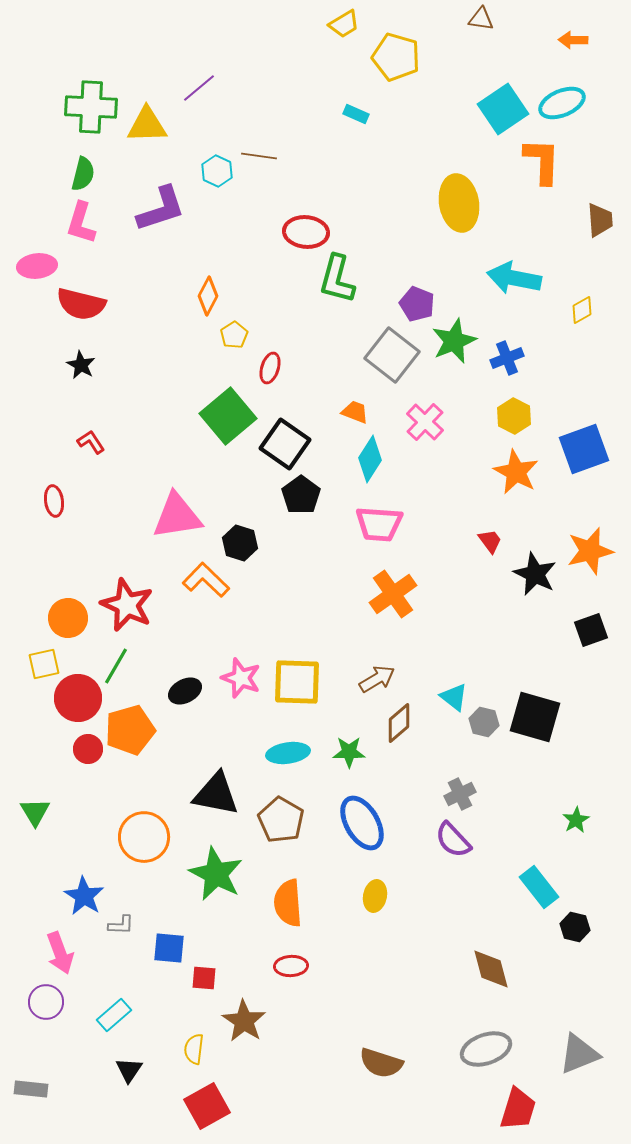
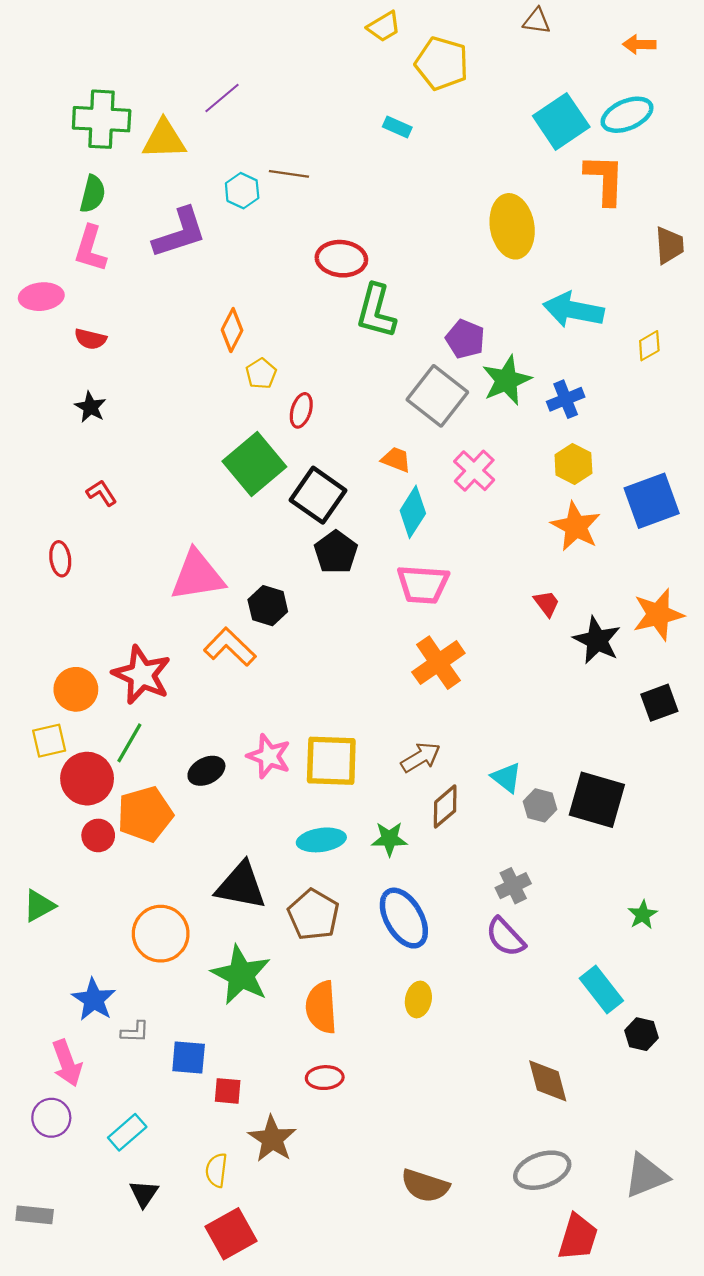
red semicircle: (81, 304) -> (90, 339), size x0.6
green triangle: (35, 812) -> (39, 906), turned 32

